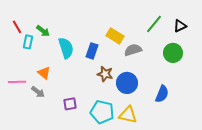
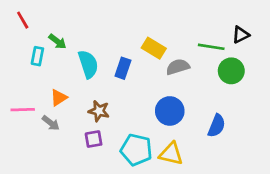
green line: (154, 24) -> (211, 47), moved, turned 60
red line: (17, 27) -> (23, 20), moved
orange triangle: (44, 73) -> (59, 98), turned 48
brown star: (105, 74) -> (99, 111), moved

